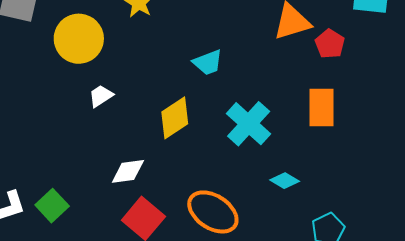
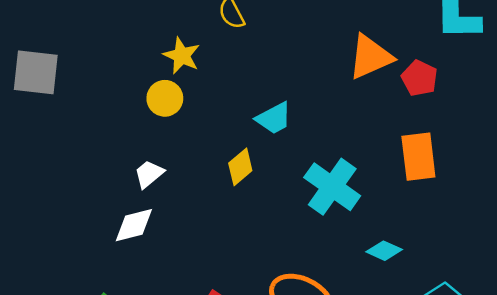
yellow circle: (79, 39) -> (165, 98), moved, size x0.6
yellow diamond: (175, 118) -> (240, 167), moved, size x0.7
white diamond: (128, 171) -> (134, 225), moved

